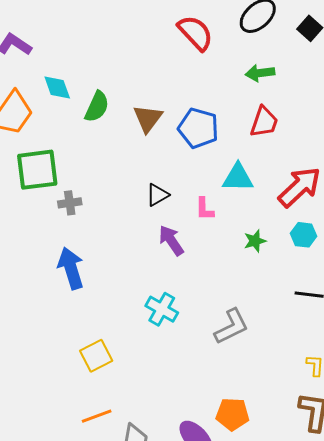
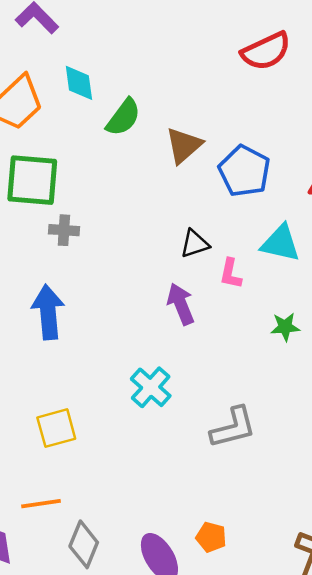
red semicircle: (195, 33) -> (266, 51), turned 96
black triangle: (157, 195) -> (195, 244), moved
orange pentagon: (232, 414) -> (211, 537), size x0.7

